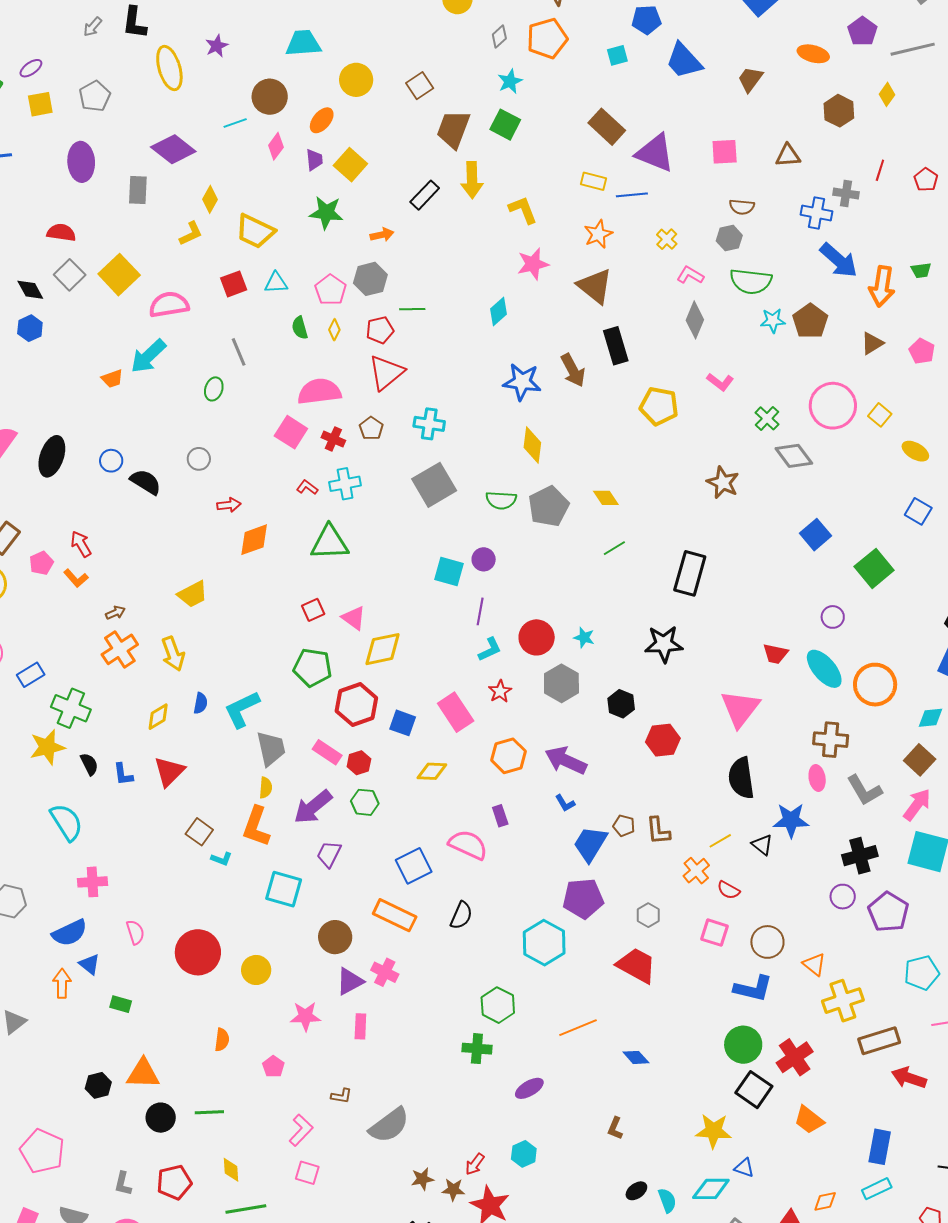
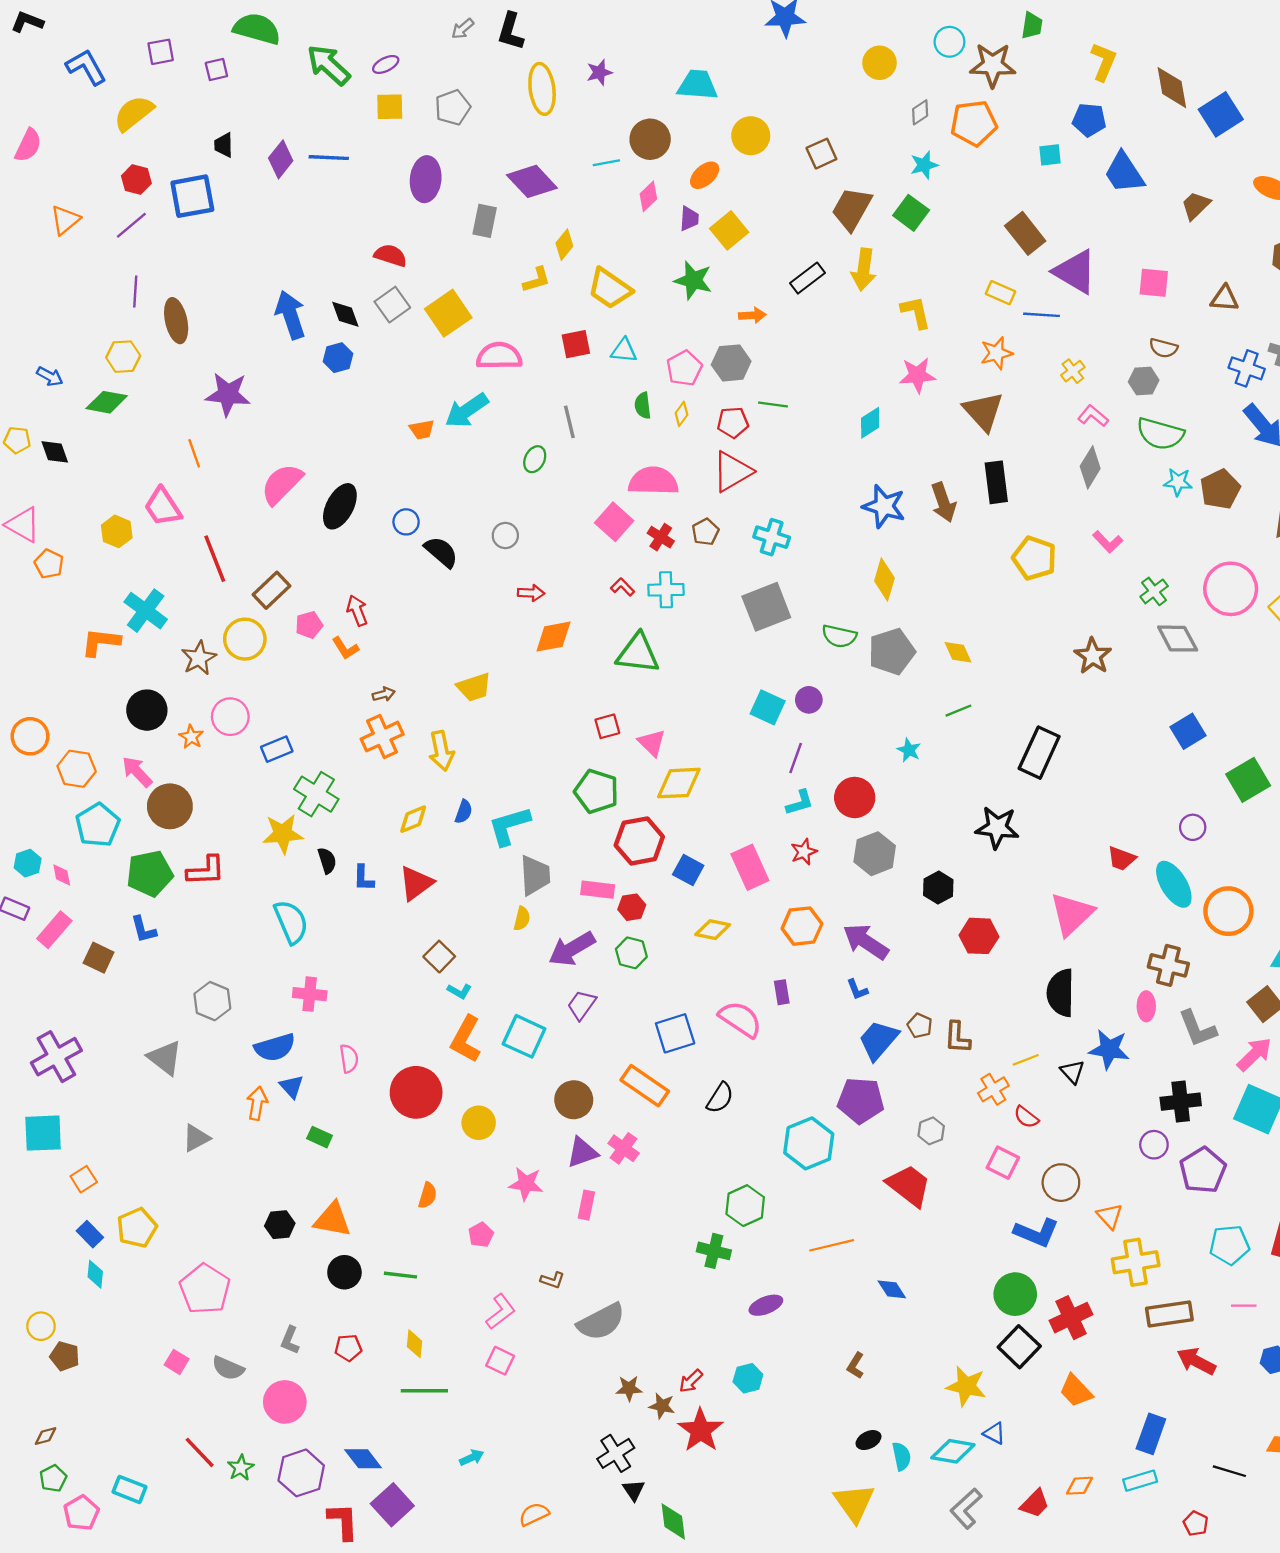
cyan star: (584, 638) -> (909, 750), moved
pink rectangle: (327, 752) -> (598, 890), turned -36
orange L-shape: (256, 826) -> (466, 1039), moved
red pentagon: (174, 1182) -> (348, 1348), size x0.7

